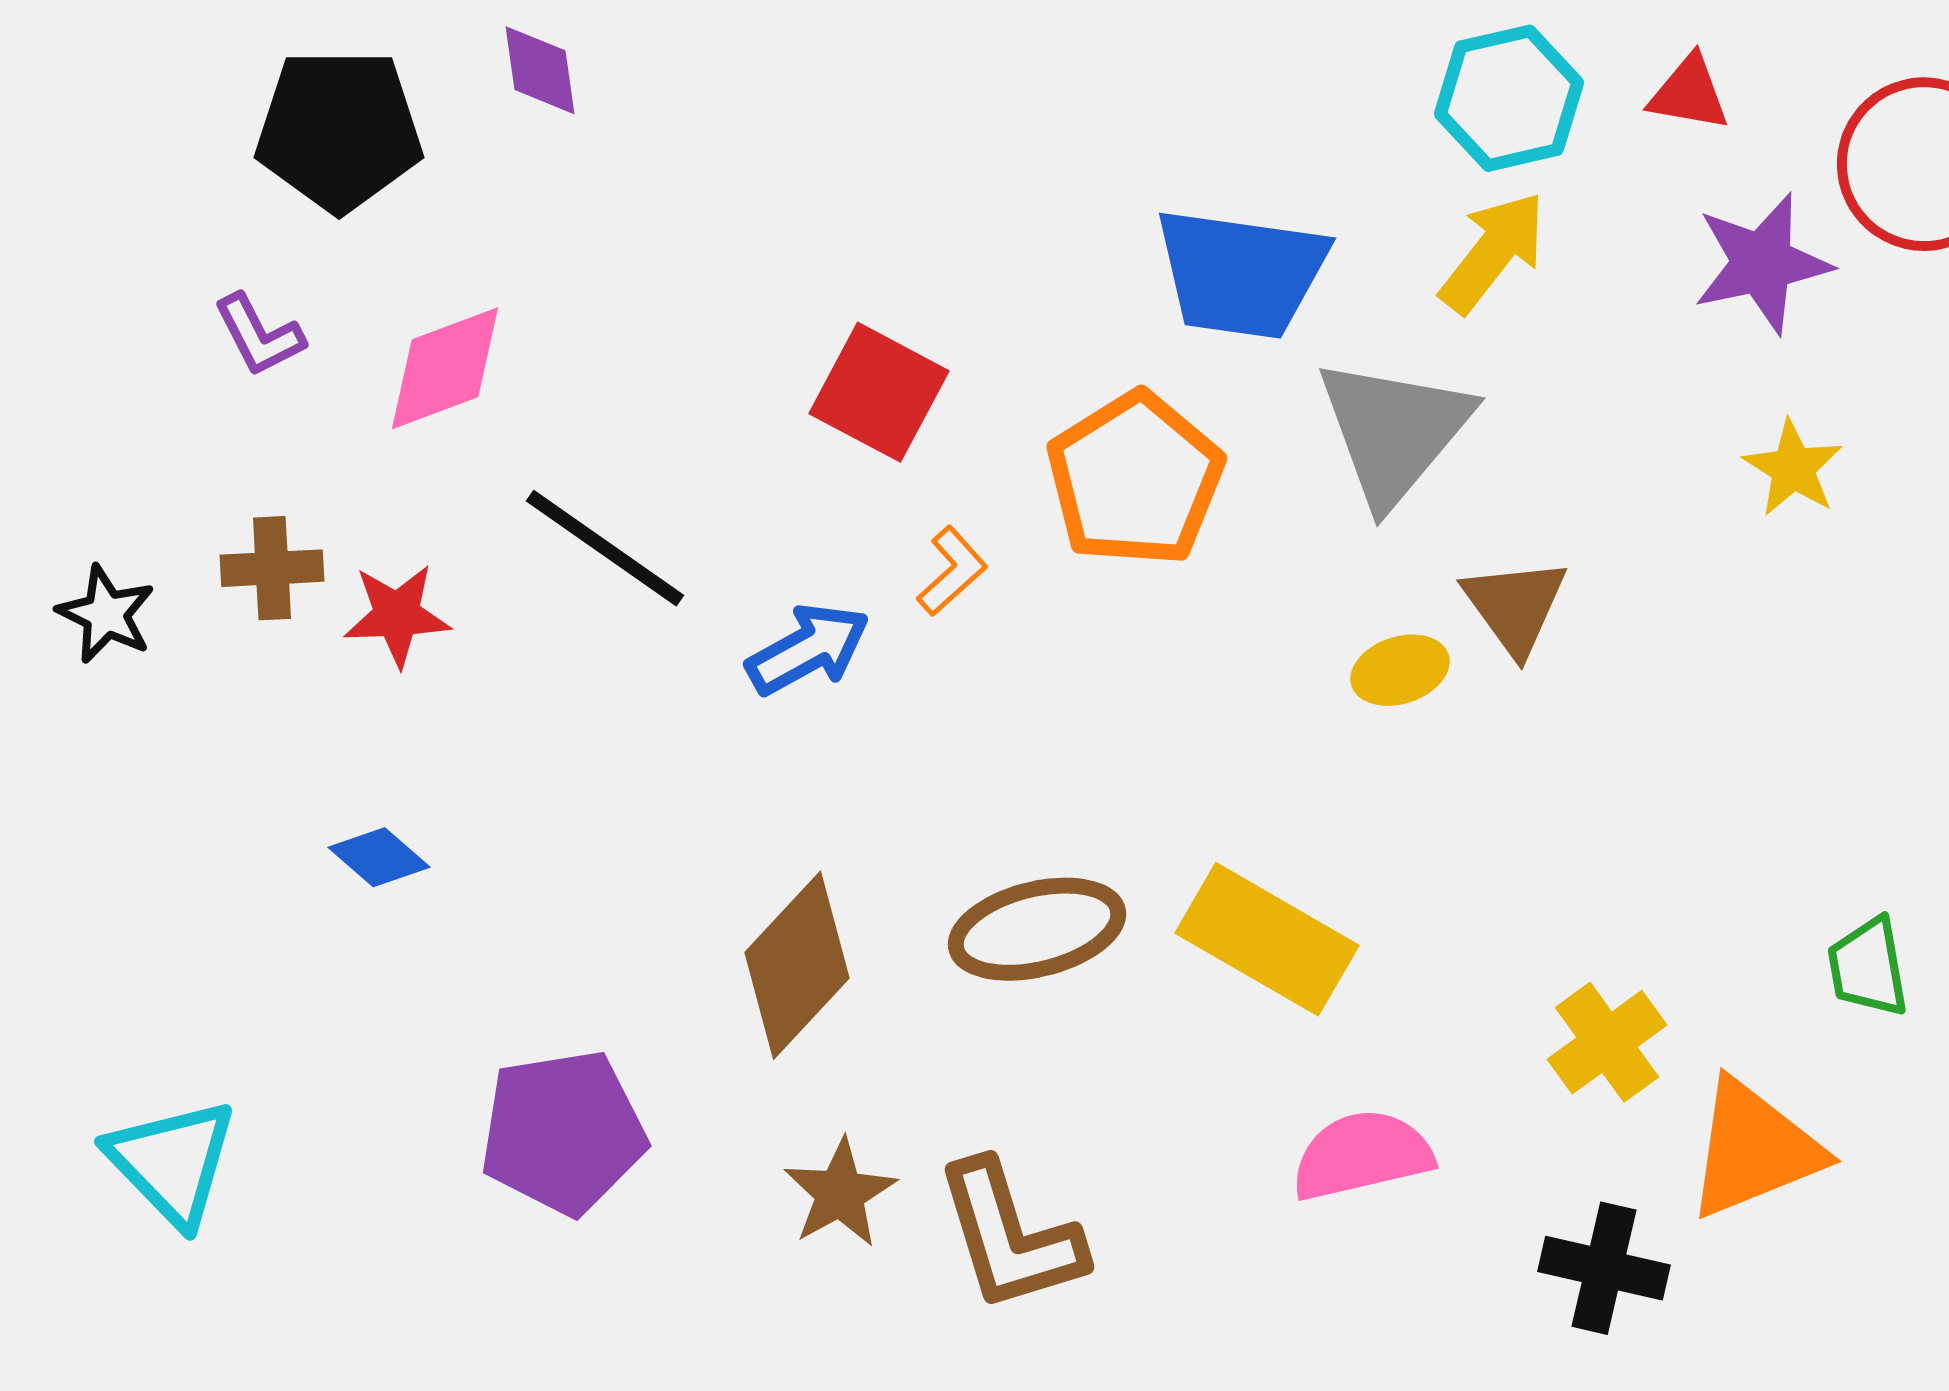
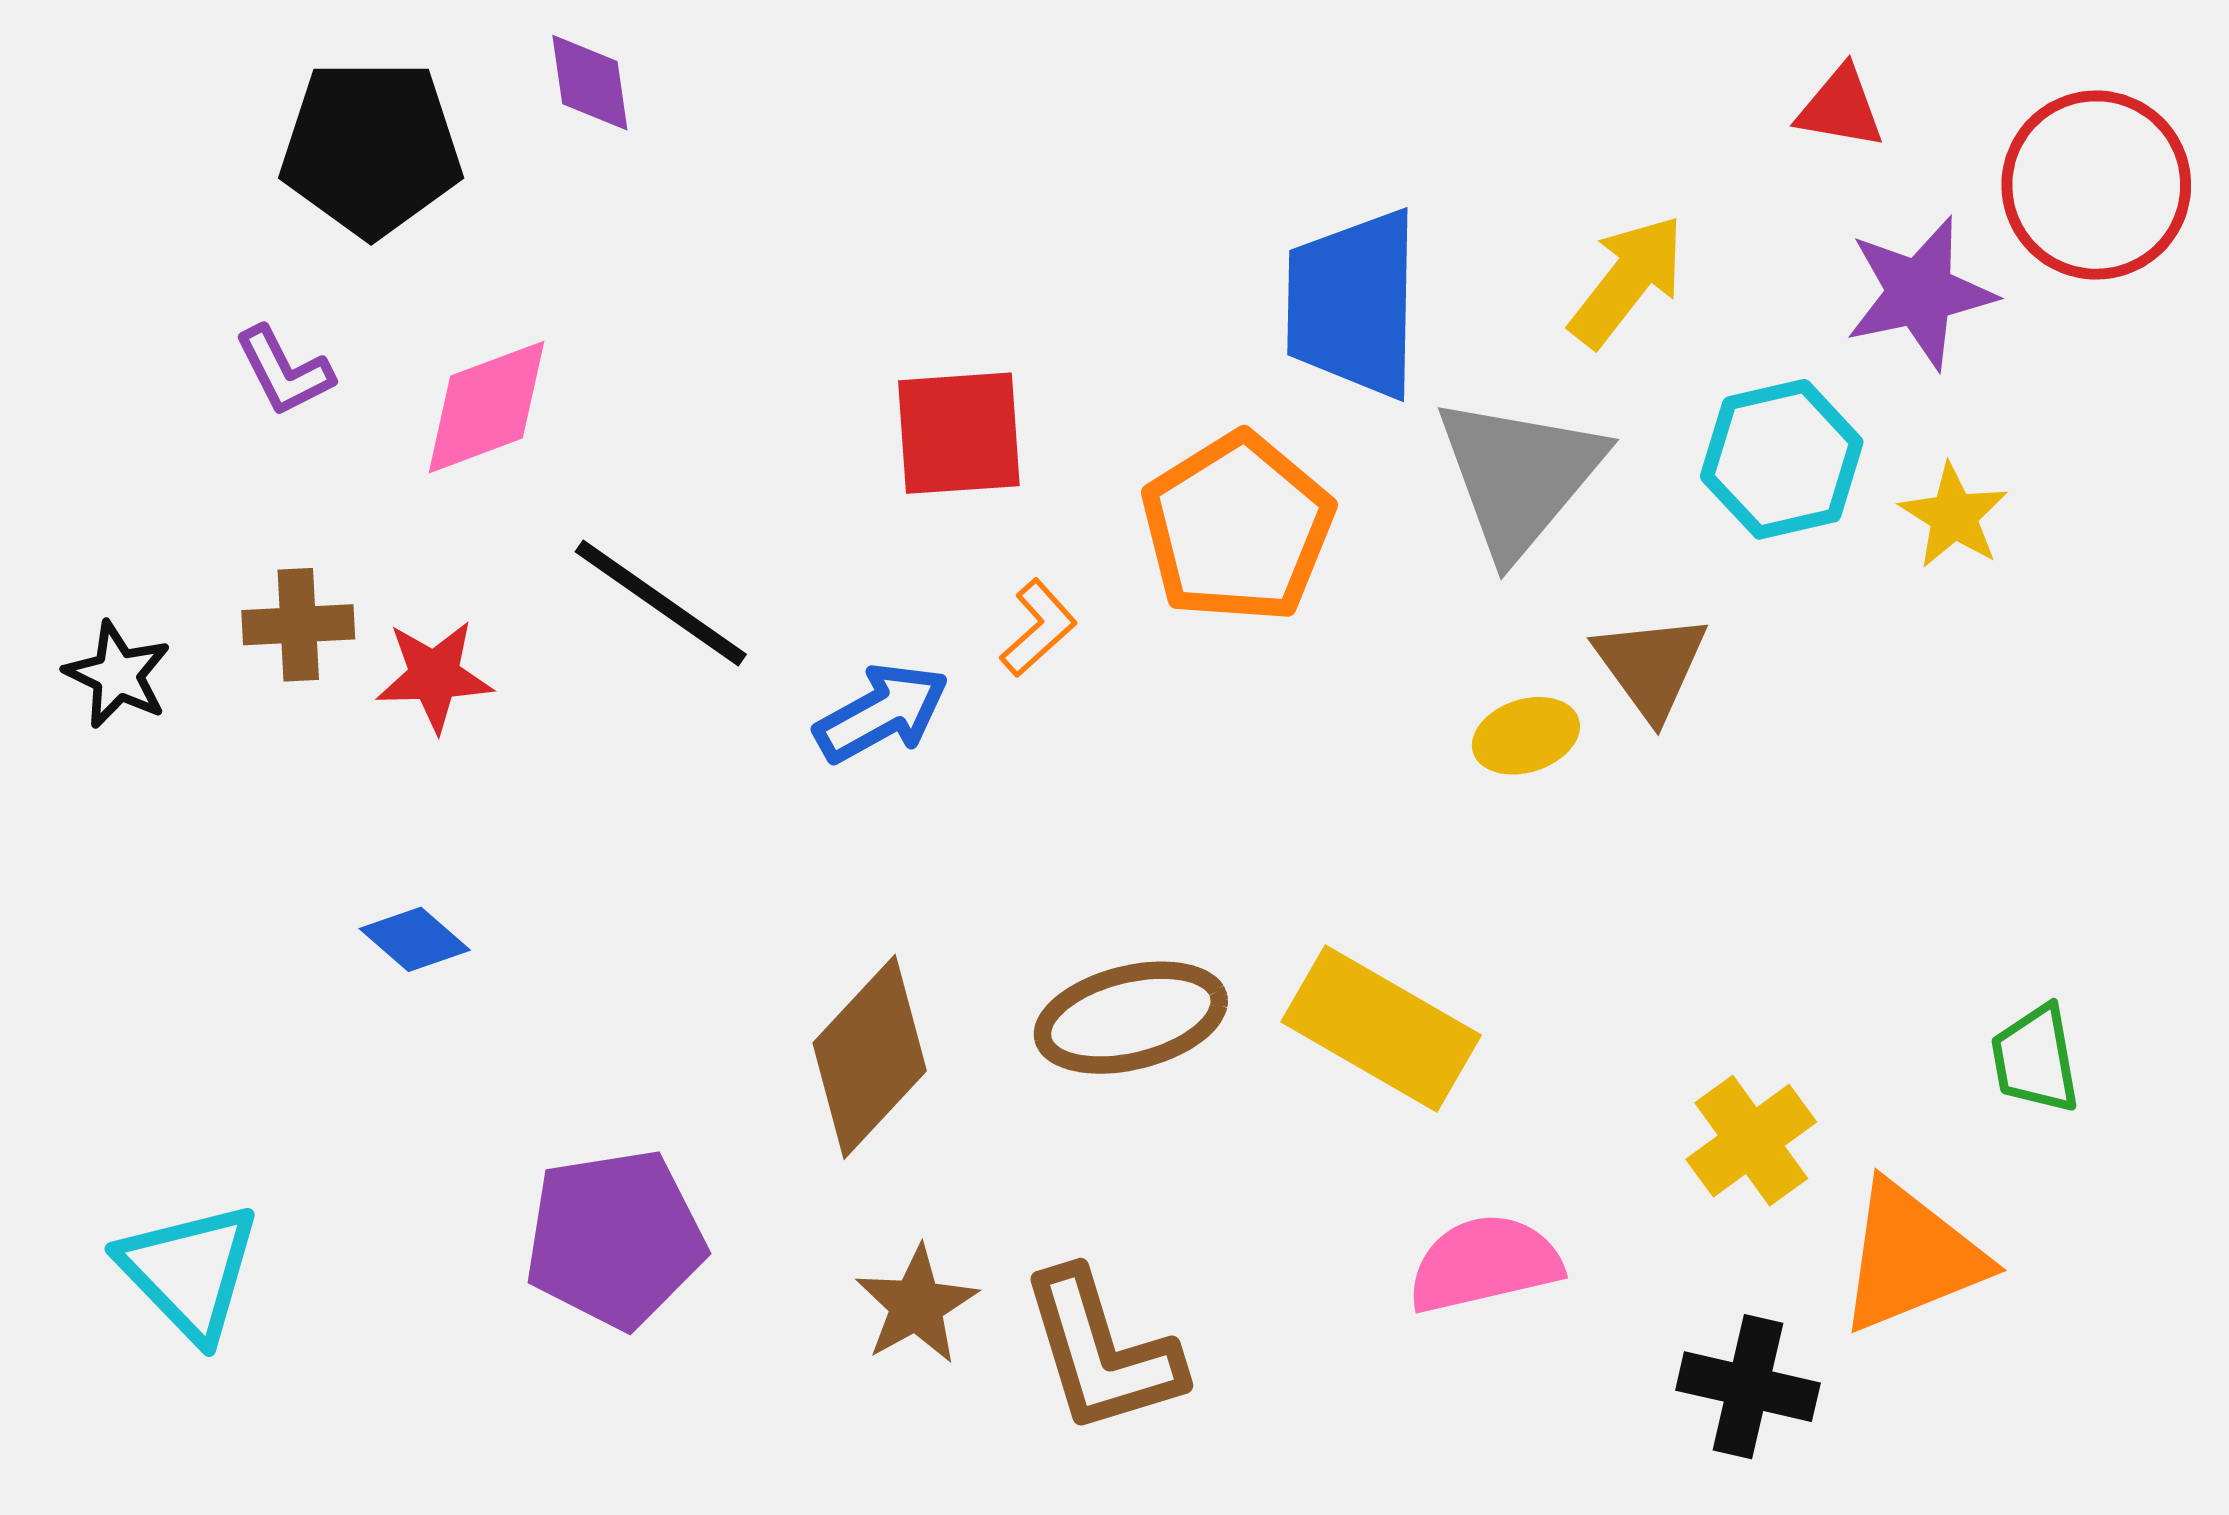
cyan hexagon: (1509, 98) -> (1782, 459), moved
blue trapezoid: (1241, 273) -> (1353, 304), turned 83
red square: (879, 392) -> (959, 433), turned -32

